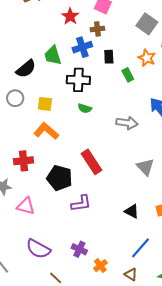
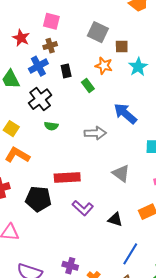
black cross: (78, 80) -> (40, 99), turned -30
yellow square: (45, 104) -> (11, 129), turned 35
red rectangle: (92, 162) -> (67, 178), turned -50
purple L-shape: (81, 203) -> (83, 208), moved, turned 60

